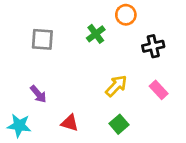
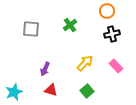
orange circle: (126, 15) -> (107, 11), moved
purple arrow: (38, 94) -> (45, 69), moved, turned 64
cyan star: (19, 126) -> (14, 92), turned -30

